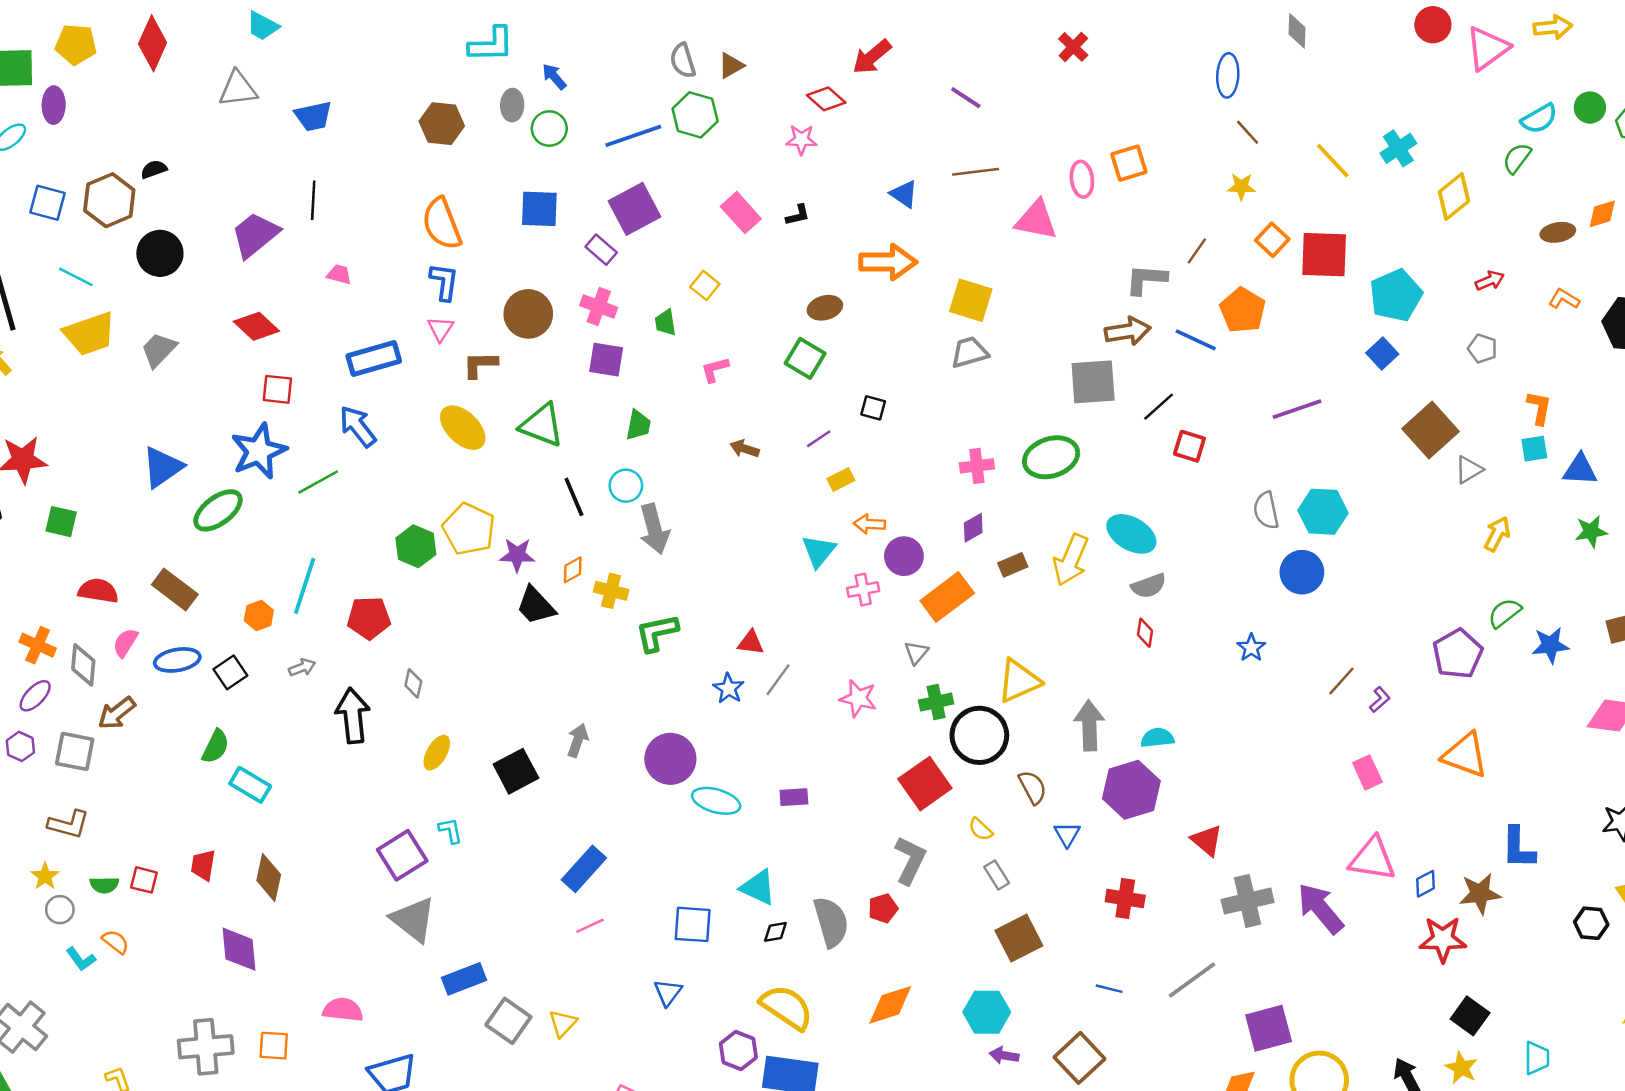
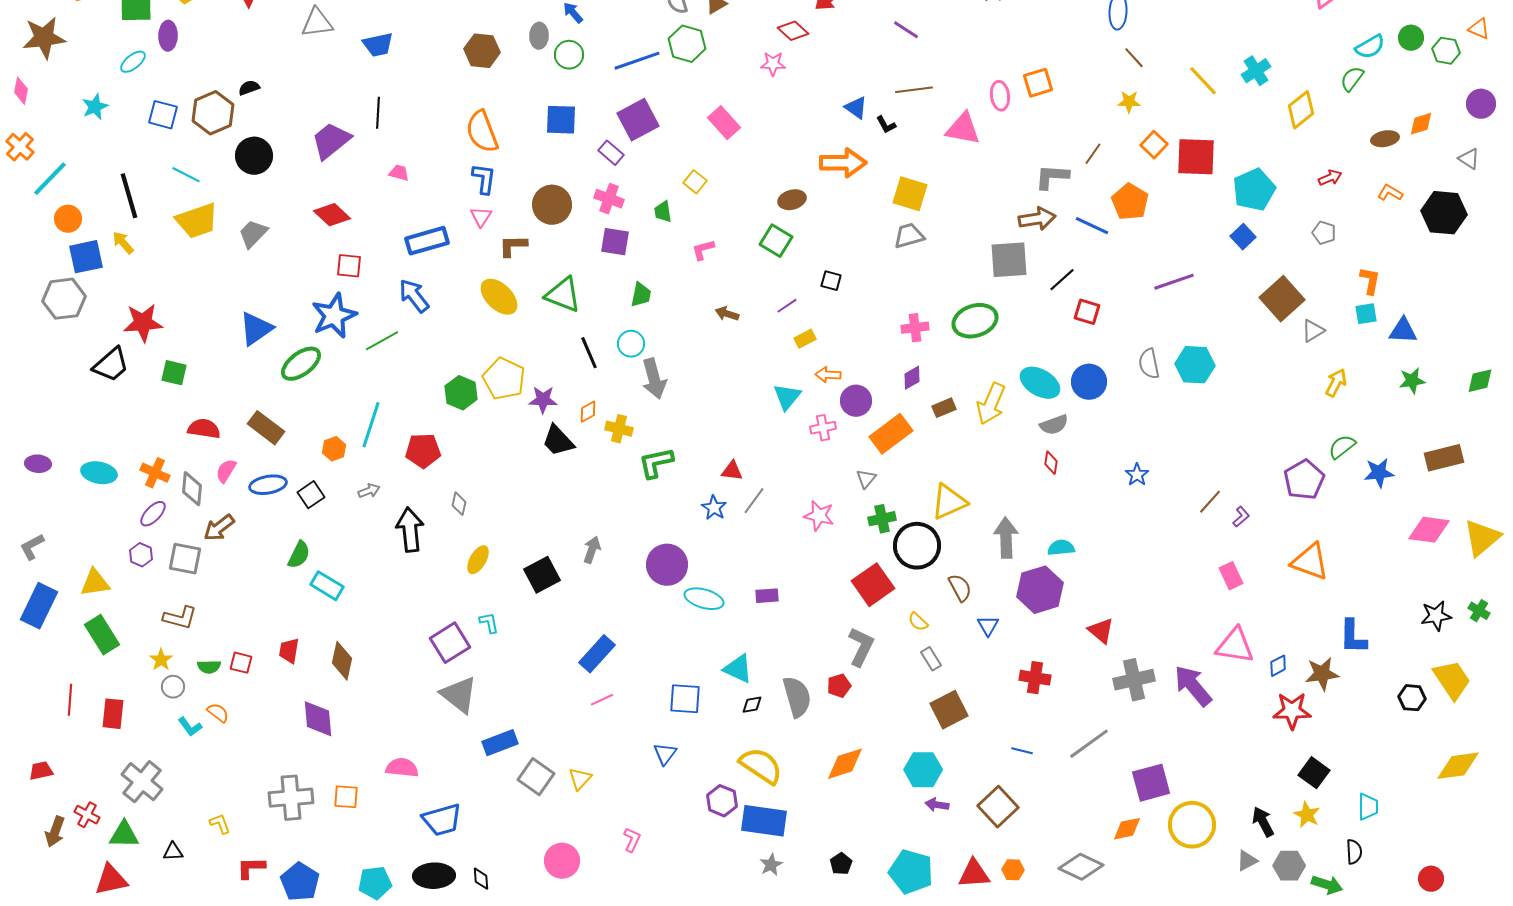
black L-shape: (798, 215) -> (886, 125), moved, turned 75
blue circle: (1302, 572) -> (1089, 382), moved

